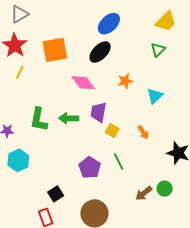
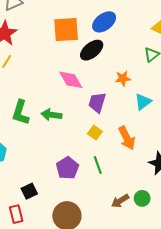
orange square: (55, 50) -> (66, 30), moved
orange star: (125, 81) -> (123, 78), moved
purple trapezoid: (98, 112) -> (97, 103), moved
orange arrow: (143, 132) -> (127, 138), size x1.6

